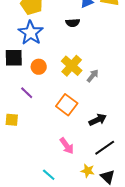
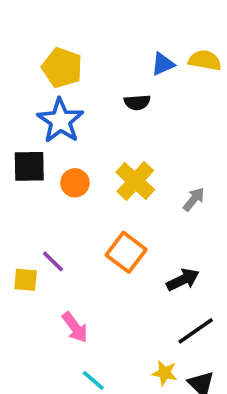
gray arrow: (93, 76) -> (194, 199), moved
purple line: (27, 93) -> (53, 261), moved
pink arrow: (67, 146) -> (75, 327), moved

